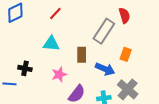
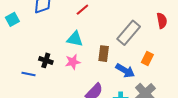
red semicircle: (124, 15) -> (162, 21), moved
pink star: (59, 74) -> (73, 62), moved

